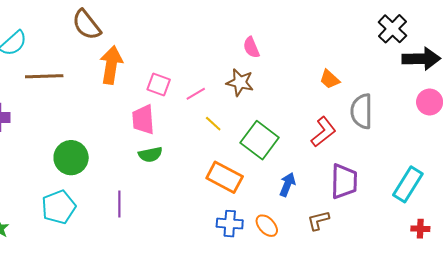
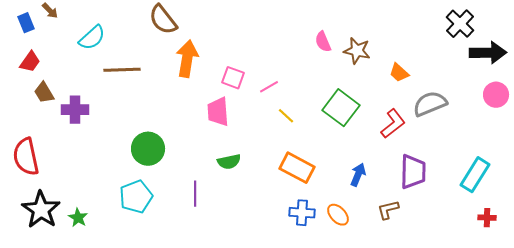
brown star: (240, 82) -> (357, 51), moved
gray semicircle: (362, 111) -> (430, 104), turned 68
green square: (260, 140) -> (341, 108), moved
green semicircle: (150, 155) -> (229, 162), moved

